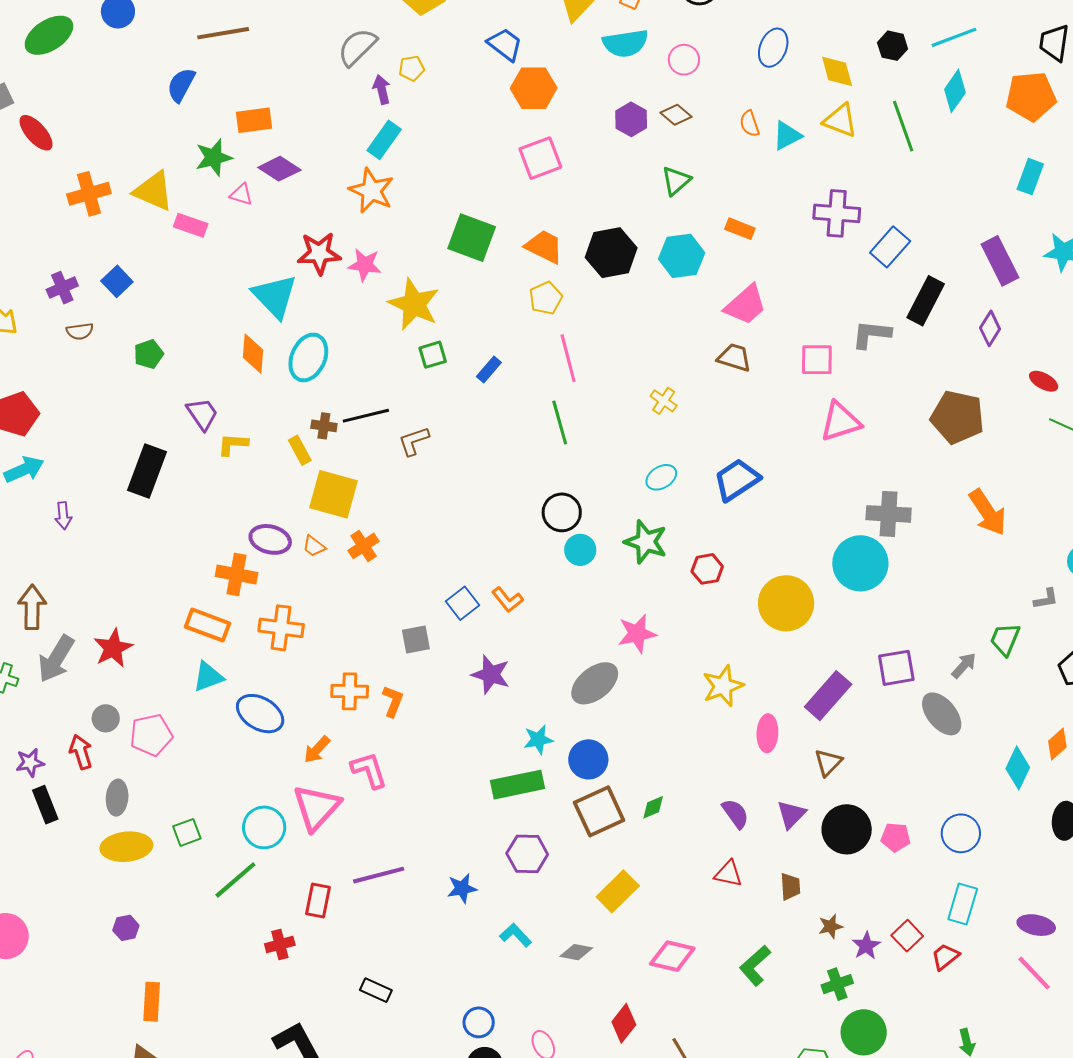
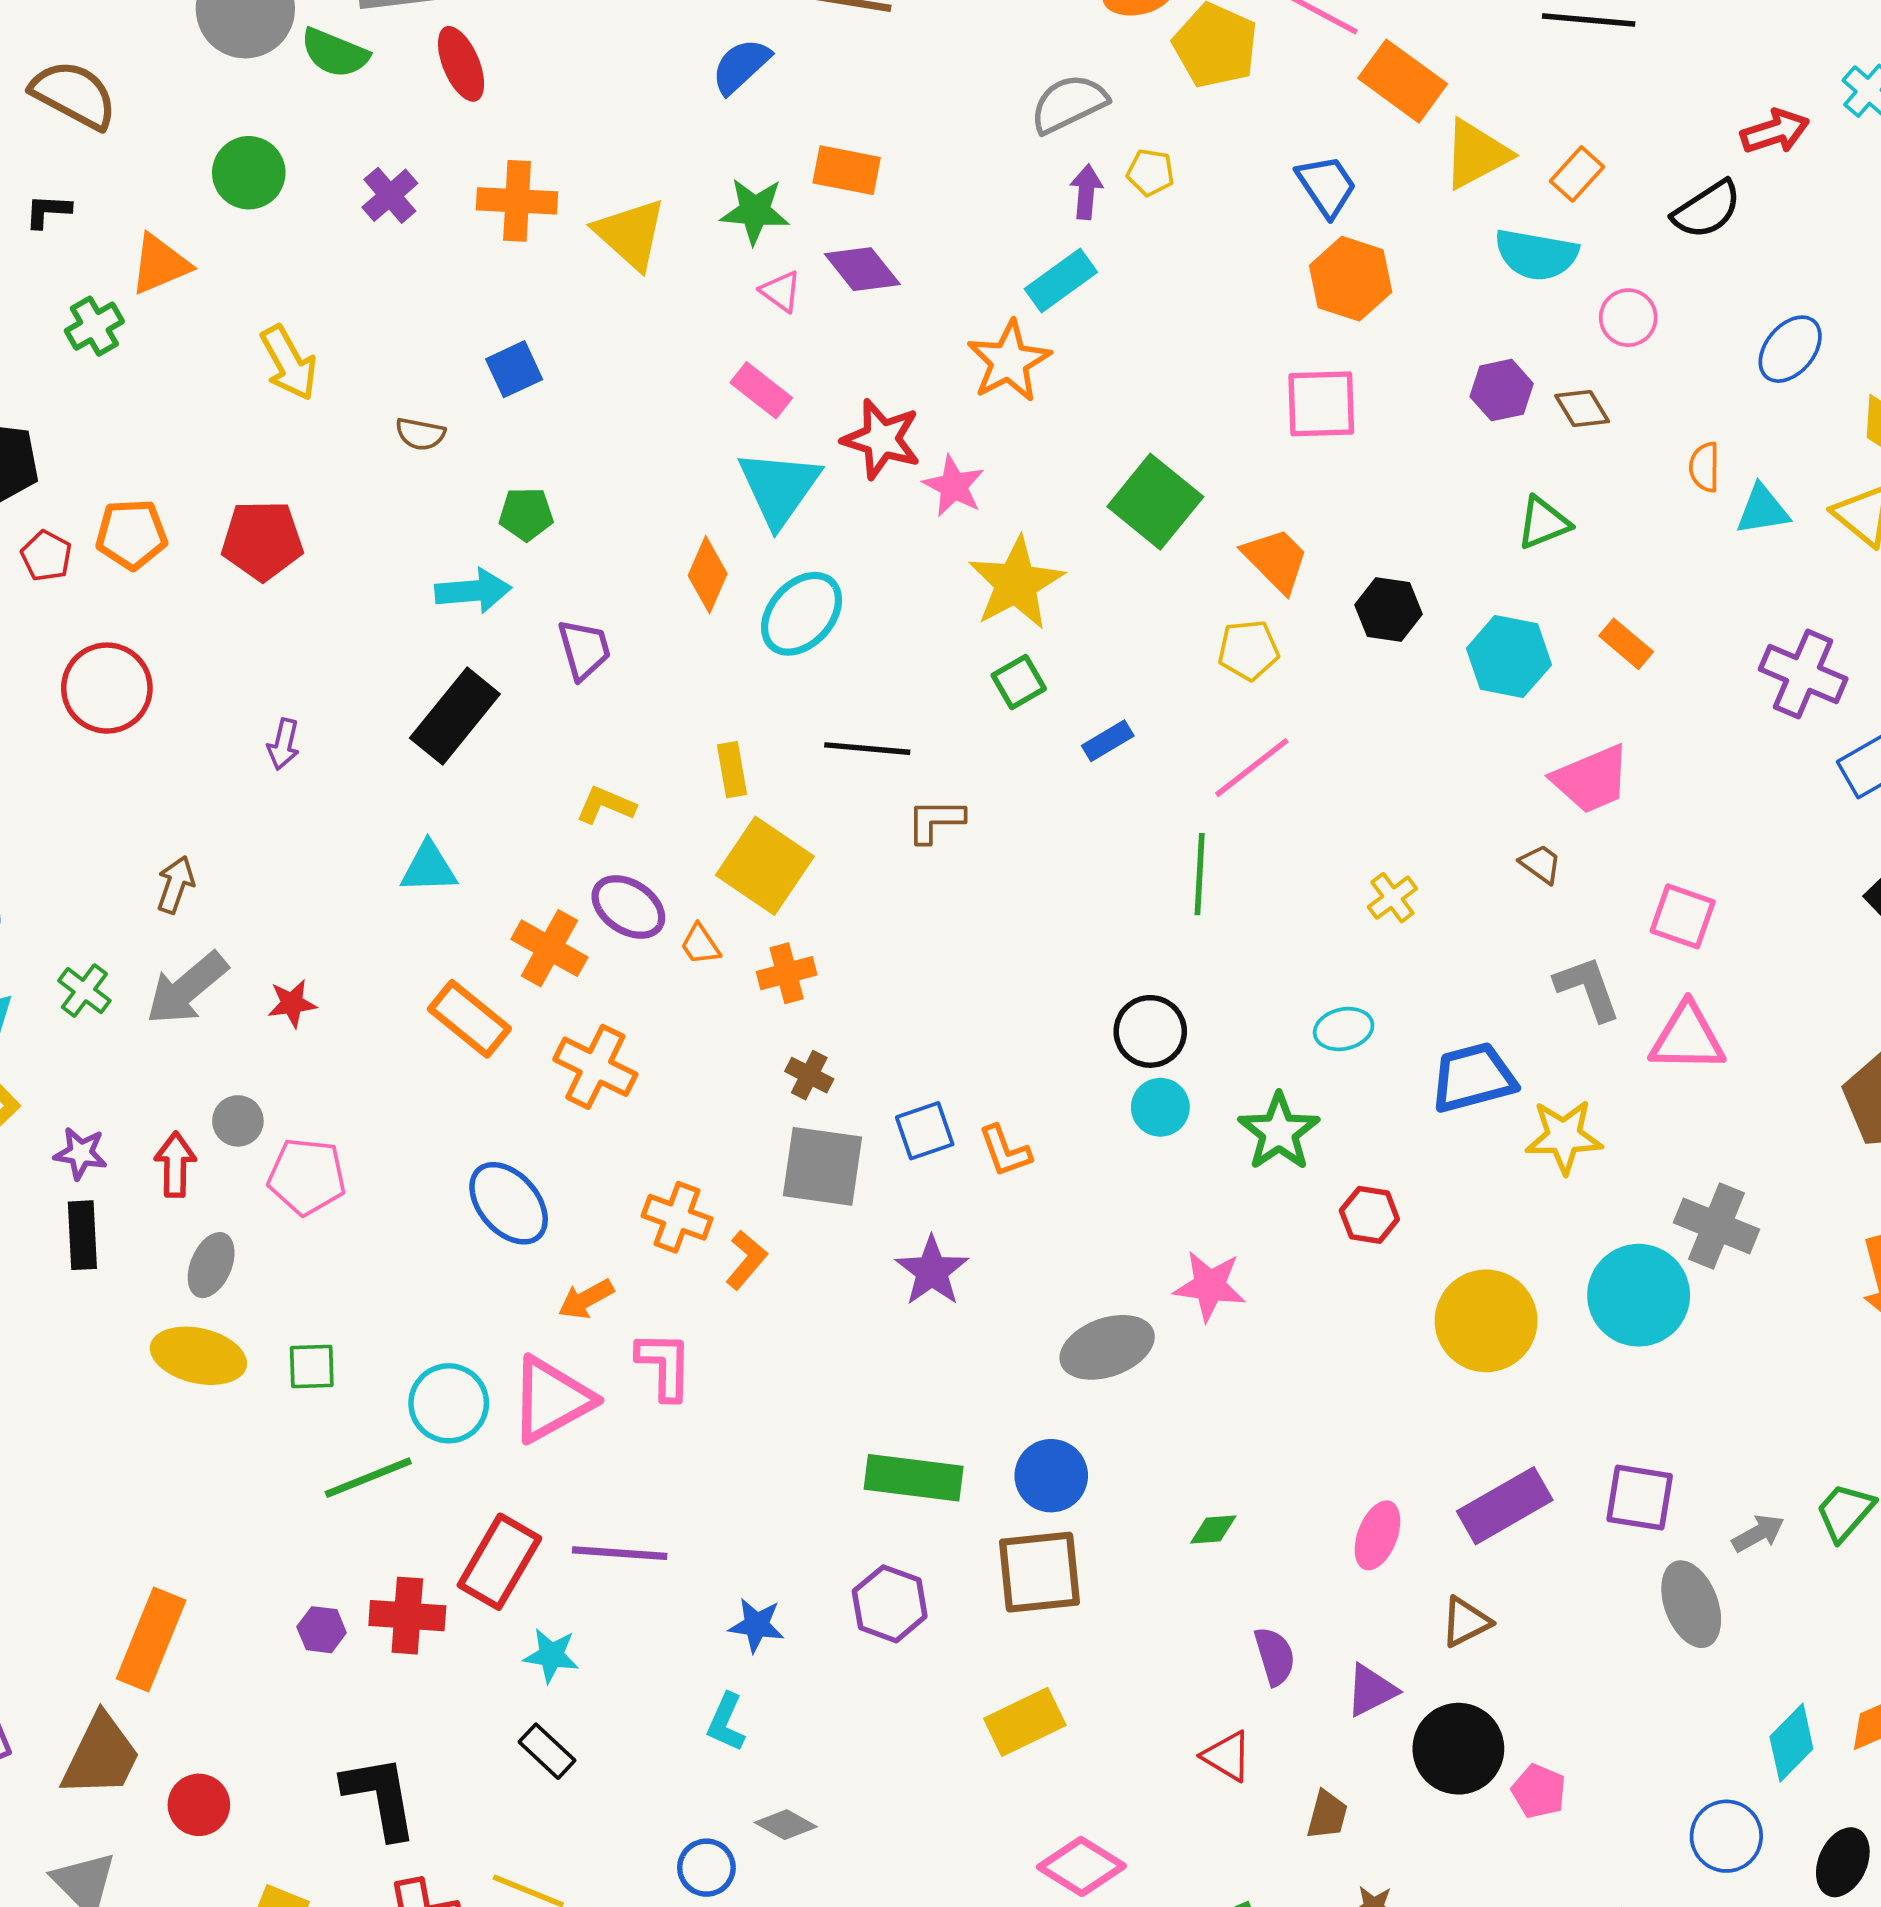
pink rectangle: (191, 225) -> (761, 390), moved
black hexagon: (611, 253) -> (1389, 609), size x0.7
purple cross: (62, 288) -> (390, 195), moved, turned -36
gray L-shape: (871, 334) -> (1588, 988), moved, turned 45
green square: (433, 355) -> (1019, 682), turned -32
brown trapezoid: (734, 357) -> (1541, 864), size x0.7
pink line: (568, 358) -> (1252, 768), turned 48
brown cross: (324, 426) -> (809, 1075), moved
yellow L-shape: (233, 444) -> (606, 805), moved
cyan arrow: (24, 469) -> (473, 591), moved
brown arrow: (32, 607) -> (176, 885), size x0.7
gray square: (416, 640) -> (822, 1166), size x1.6
red star: (113, 648) -> (292, 1003), size x0.7
cyan triangle: (208, 677) -> (429, 868), moved
yellow star: (723, 686) -> (1564, 1137), moved
cyan star: (538, 740) -> (551, 1655), moved
green diamond: (653, 807) -> (1213, 1529), moved
blue circle: (961, 833) -> (1726, 1836), moved
red rectangle: (318, 900) -> (499, 1562), size x1.4
purple hexagon: (126, 928) -> (322, 1630), moved
cyan L-shape: (516, 935) -> (726, 1722), moved, turned -132
red cross: (280, 944) -> (407, 1616), size x1.4
gray diamond: (576, 952) -> (786, 1825), moved
orange rectangle: (152, 1002) -> (151, 1640), size x1.4

